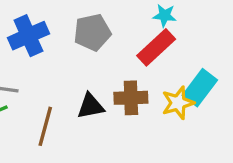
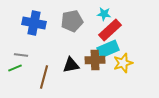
cyan star: (165, 15) -> (104, 14), moved
blue cross: (28, 36) -> (34, 23), turned 35
cyan rectangle: (200, 88) -> (108, 49), moved, turned 30

